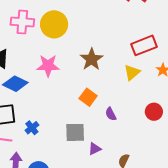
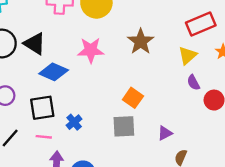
orange square: (88, 97) -> (133, 98), moved
purple semicircle: (111, 114) -> (193, 83), moved
purple triangle: (95, 149) -> (165, 133), moved

